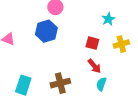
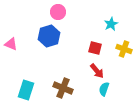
yellow cross: (121, 44) -> (124, 49), turned 35
brown cross: (60, 83) -> (63, 88), turned 36

